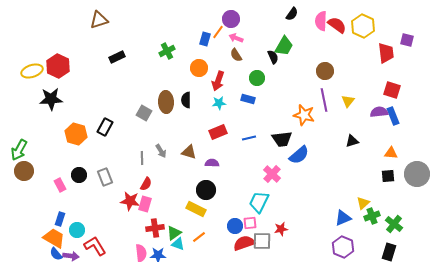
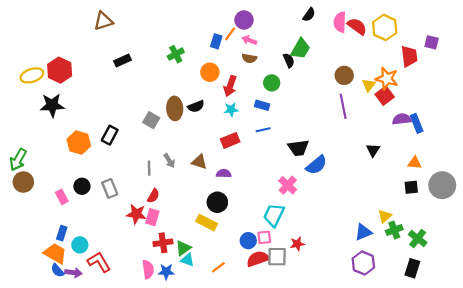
brown semicircle: (236, 55) -> (249, 58), turned -48
red square: (392, 90) -> (385, 96), moved, turned 36
black semicircle: (186, 100) -> (196, 106), turned -112
yellow triangle: (348, 101) -> (369, 85), moved
orange star: (304, 115) -> (387, 79), moved
blue line: (249, 138) -> (263, 130), moved
black triangle: (352, 141) -> (373, 150), turned -40
orange line: (199, 237) -> (218, 267), moved

